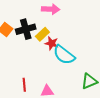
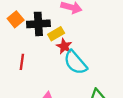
red line: (24, 85) -> (22, 62), moved

